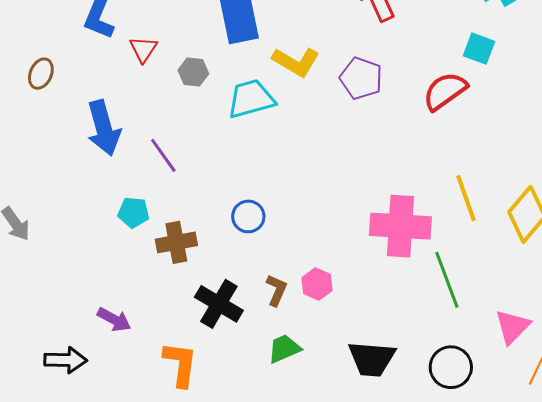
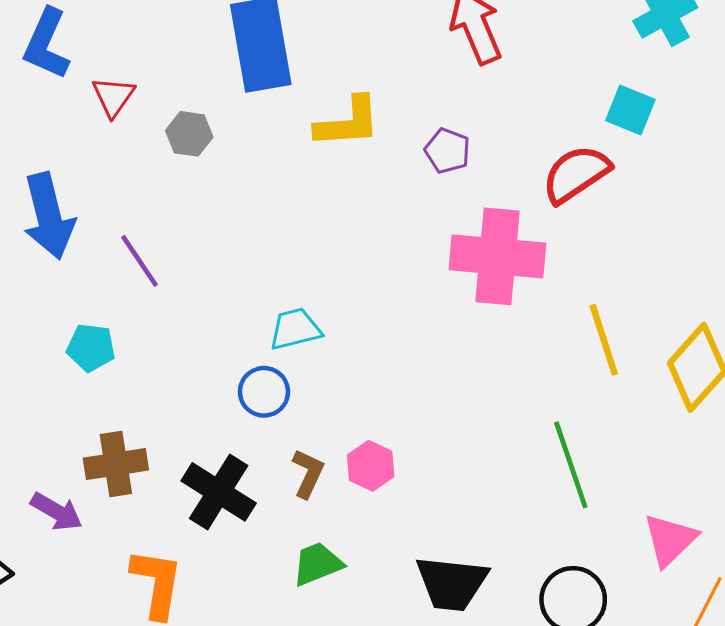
yellow L-shape: (296, 62) -> (348, 122), turned -36
purple pentagon: (361, 78) -> (447, 151), size x0.7
cyan trapezoid: (251, 99) -> (295, 329), moved, size x0.7
blue circle: (248, 216) -> (264, 392), moved
pink cross: (400, 226) -> (497, 256), moved
brown cross: (176, 242) -> (116, 464), moved

